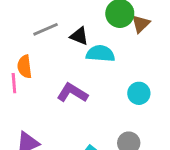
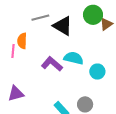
black triangle: (79, 36) -> (63, 26), size x1.5
cyan semicircle: (100, 54) -> (74, 58), moved

